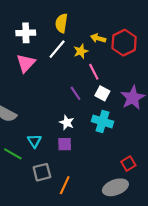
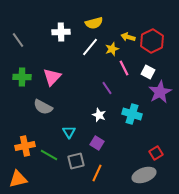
yellow semicircle: (61, 23) -> (94, 23), turned -114
pink triangle: (26, 63) -> (52, 77), moved
white square: (102, 93) -> (148, 72), moved
purple square: (65, 144) -> (97, 143), moved, turned 32
green line: (13, 154) -> (49, 155), moved

